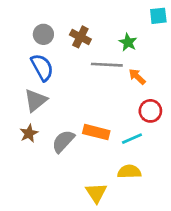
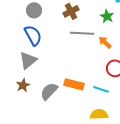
brown cross: (80, 37) -> (71, 11), moved, turned 35
green star: (128, 42) -> (107, 16), moved
cyan line: (132, 139) -> (101, 89), turned 42

